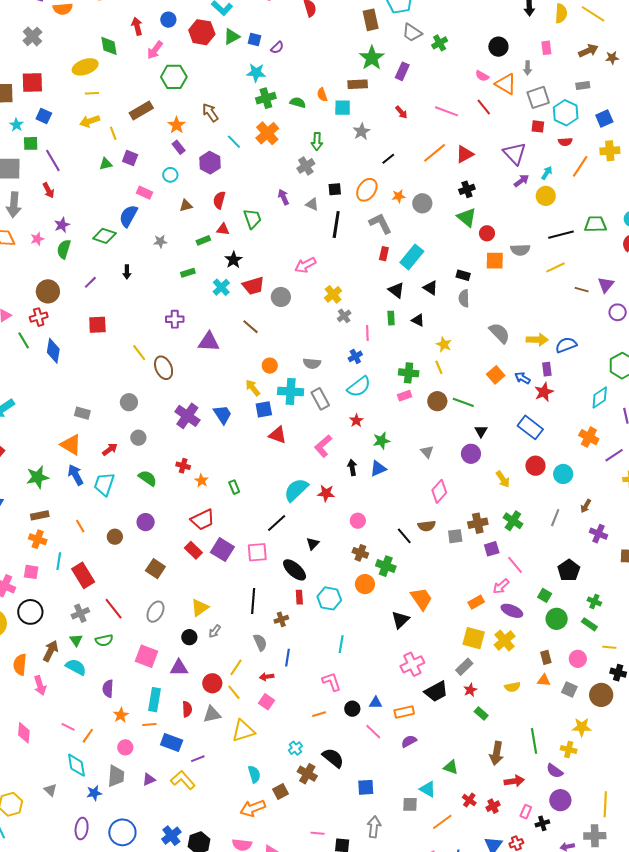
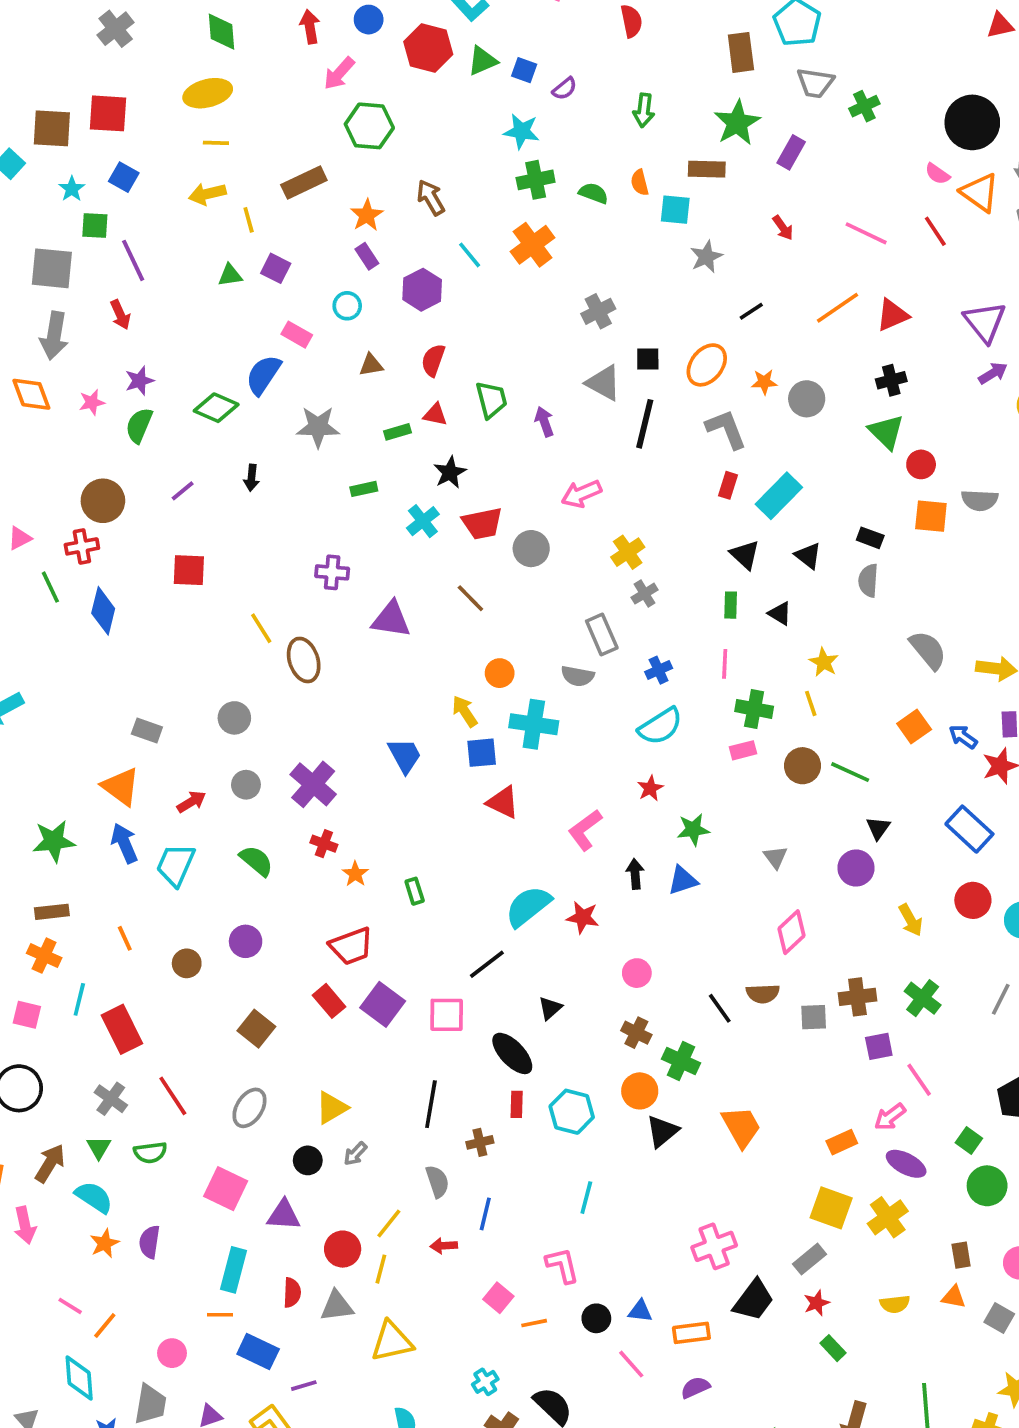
gray trapezoid: (412, 33) -> (815, 83), turned -30
green diamond: (109, 46) -> (221, 32), moved
black circle: (498, 47) -> (972, 122), size x1.5
green arrow: (317, 141) -> (644, 110), moved
purple arrow: (283, 197) -> (544, 422), moved
gray triangle: (312, 204) -> (604, 383), size x1.5
gray star: (160, 241) -> (318, 427), size x1.6
pink line: (367, 333) -> (725, 664), moved
gray rectangle: (320, 399) -> (602, 634), moved
purple cross: (187, 416) -> (313, 784), moved
gray cross: (80, 613) -> (111, 1099), turned -36
black triangle: (400, 620) -> (662, 1131), moved
black trapezoid: (436, 691) -> (754, 1300), turned -30
yellow line: (234, 692) -> (381, 1269), turned 49
pink square: (267, 702) -> (498, 1298), moved
orange star: (121, 715) -> (105, 1243), moved

